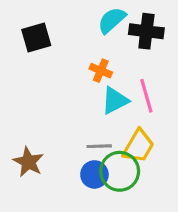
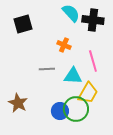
cyan semicircle: (112, 20) -> (71, 13), turned 90
cyan triangle: (115, 100) -> (73, 76), moved, turned 30
gray line: (99, 146) -> (47, 69), moved

